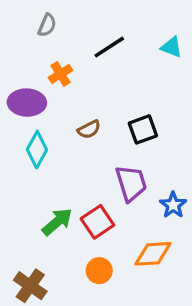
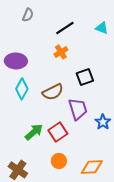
orange cross: (61, 74) -> (61, 52), moved
brown semicircle: (89, 129) -> (53, 92), moved, size x1.5
orange diamond: (153, 254) -> (92, 167), moved

